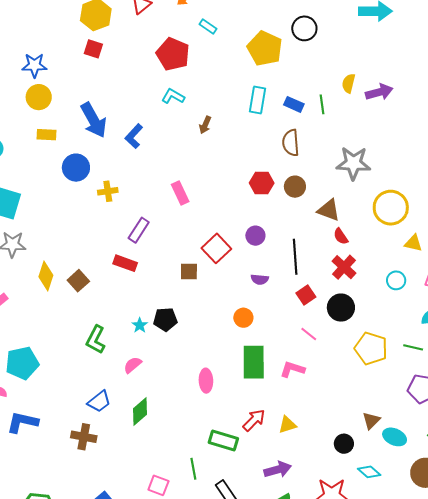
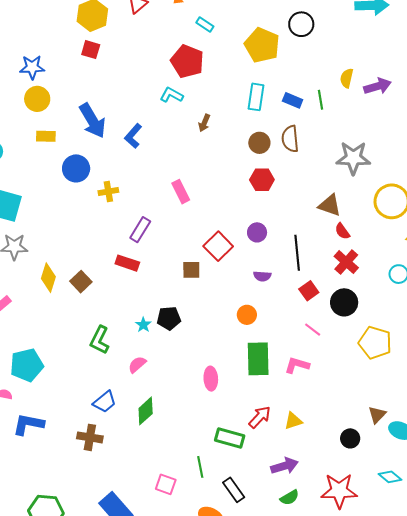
red pentagon: (173, 54) -> (187, 61), moved
brown circle: (295, 187) -> (259, 143), moved
cyan diamond: (369, 472) -> (390, 477), moved

